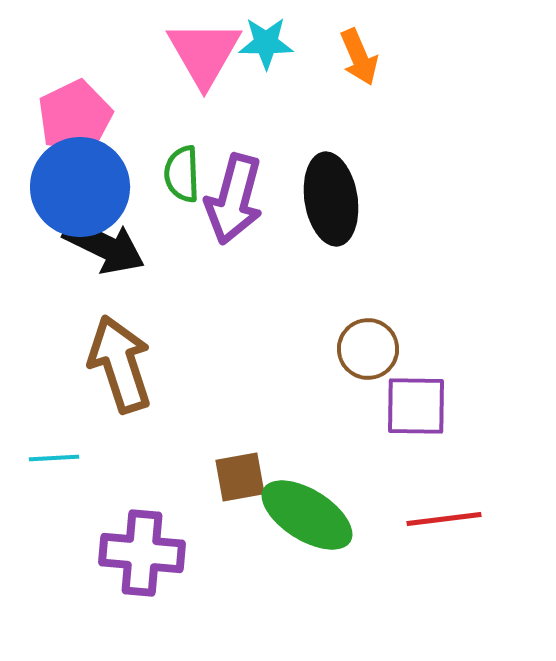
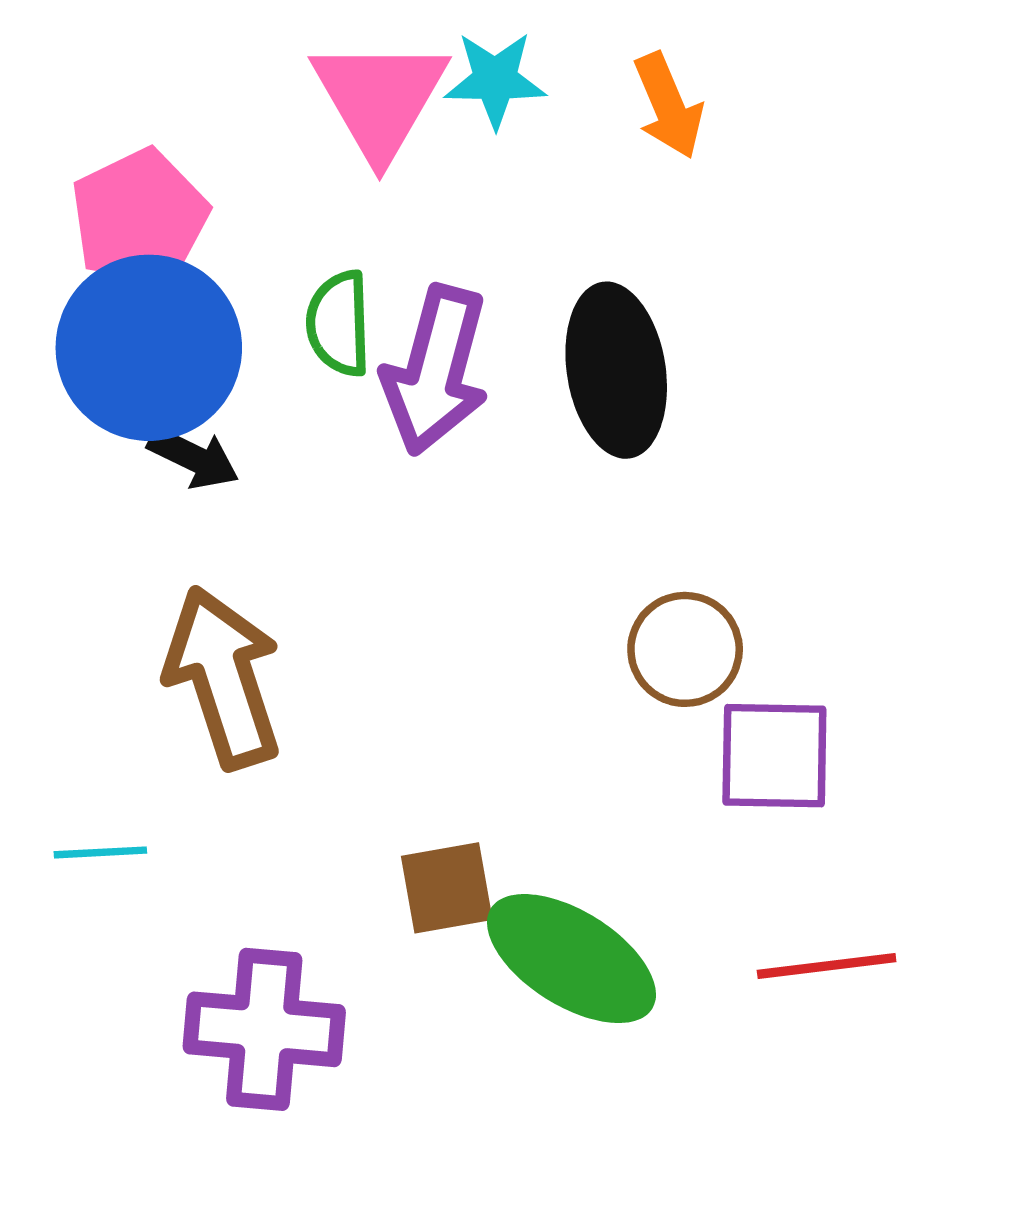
black arrow: (104, 246) -> (193, 458), size x0.6

